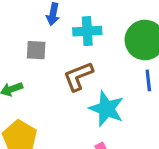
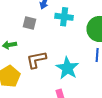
brown L-shape: (78, 76) -> (36, 60), moved

